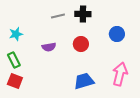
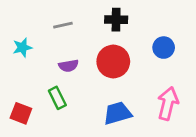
gray line: (58, 16) -> (63, 25), moved
red circle: (81, 44) -> (113, 62), size x1.5
green rectangle: (14, 60) -> (57, 98), moved

